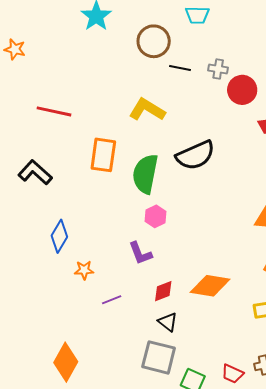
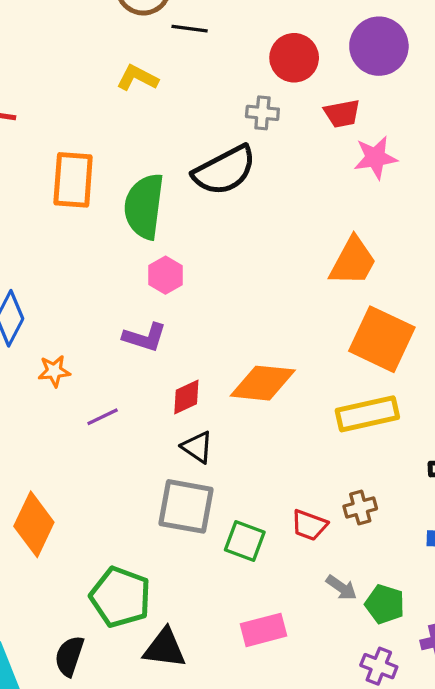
gray cross: (218, 69) -> (262, 113), moved
yellow L-shape: (147, 110) -> (137, 78), moved, size x0.7
purple L-shape: (140, 253) -> (145, 337), turned -48

